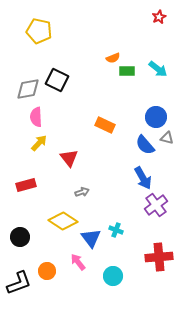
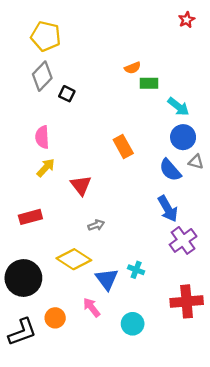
cyan arrow: (158, 69) -> (178, 107), moved
black square: (57, 80) -> (67, 94), size x0.6
gray diamond: (28, 89) -> (42, 76), moved, turned -35
orange rectangle: (105, 125) -> (123, 147), turned 36
black circle: (20, 237) -> (23, 278), size x1.6

